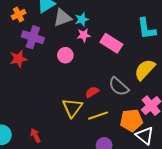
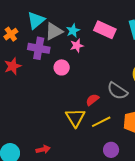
purple cross: (33, 37) -> (39, 48), moved
pink rectangle: (111, 43) -> (105, 30), moved
red star: (18, 59) -> (13, 66), moved
red arrow: (35, 136) -> (43, 149), turned 112

